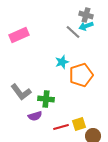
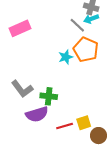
orange pentagon: (81, 75) -> (86, 50), moved, turned -30
purple semicircle: (35, 116) -> (37, 114), size x1.5

